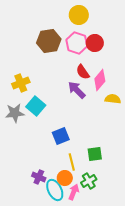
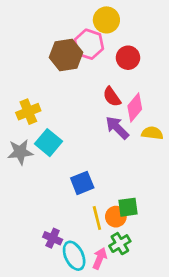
pink hexagon: (77, 43) -> (89, 44), moved
purple arrow: (77, 90) -> (117, 128), moved
orange circle: (65, 178) -> (116, 217), moved

